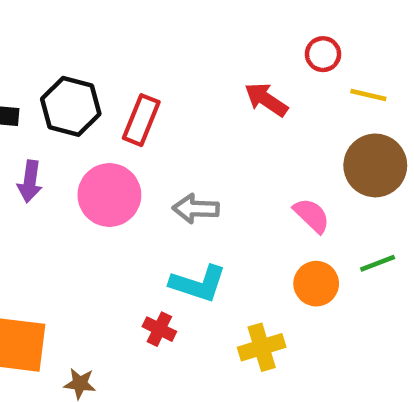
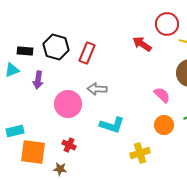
red circle: (323, 54) -> (167, 24), size x1.5
pink circle: (109, 195) -> (68, 104), moved
gray arrow: (196, 209) -> (97, 89), moved
red cross: (159, 329) -> (69, 145), moved

